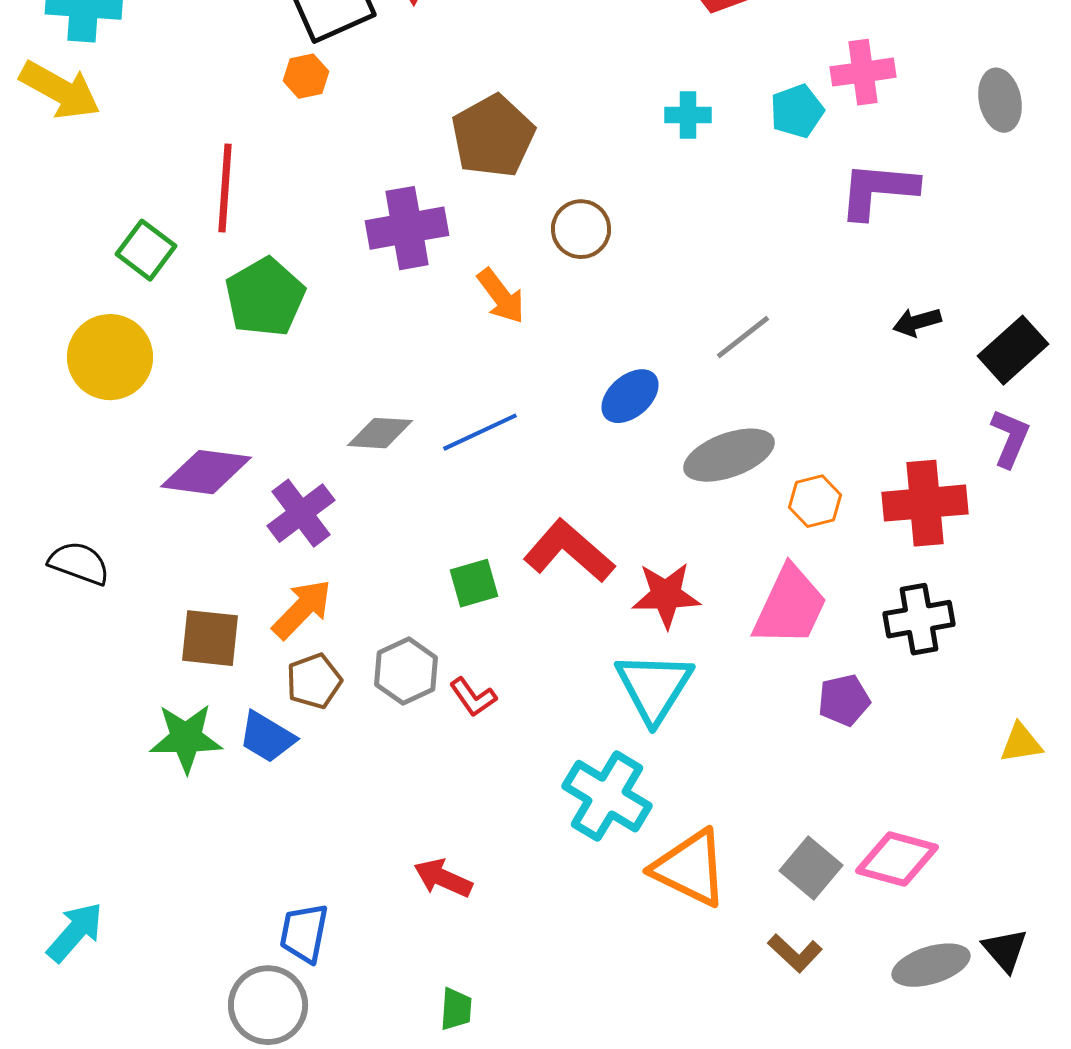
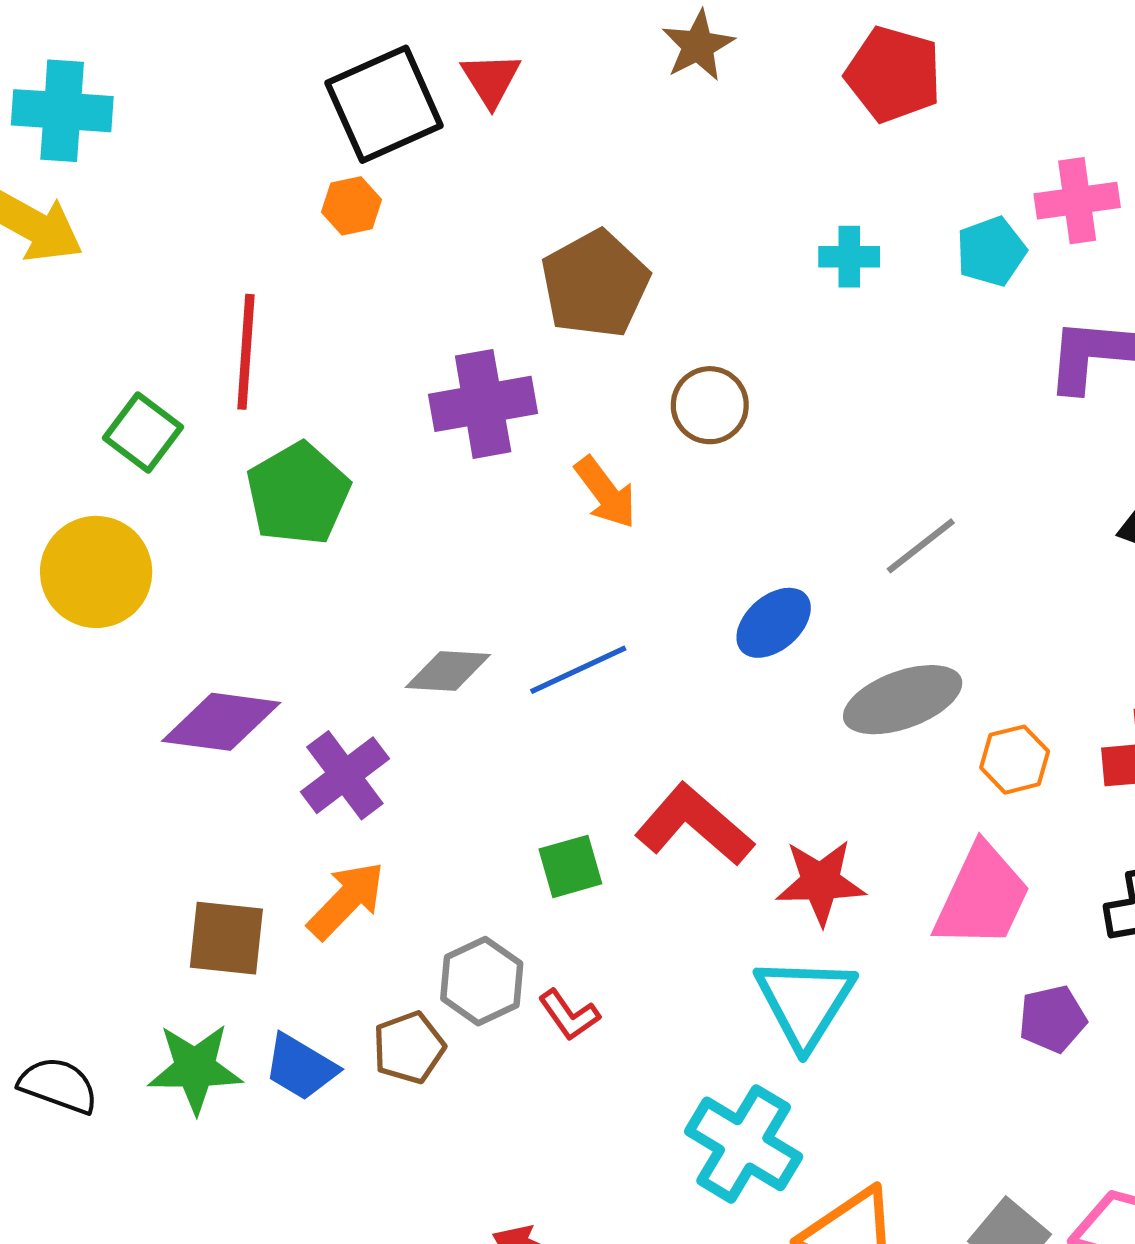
black semicircle: (79, 563) -> (58, 1085), moved
brown pentagon: (314, 681) -> (409, 1048), moved

